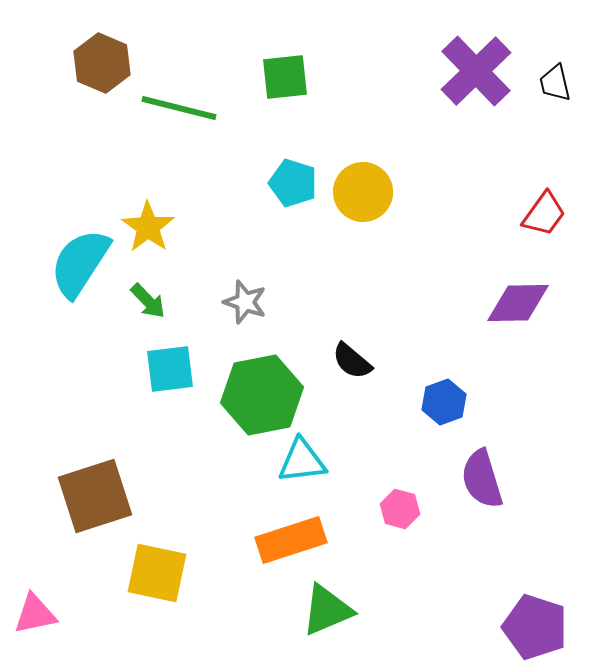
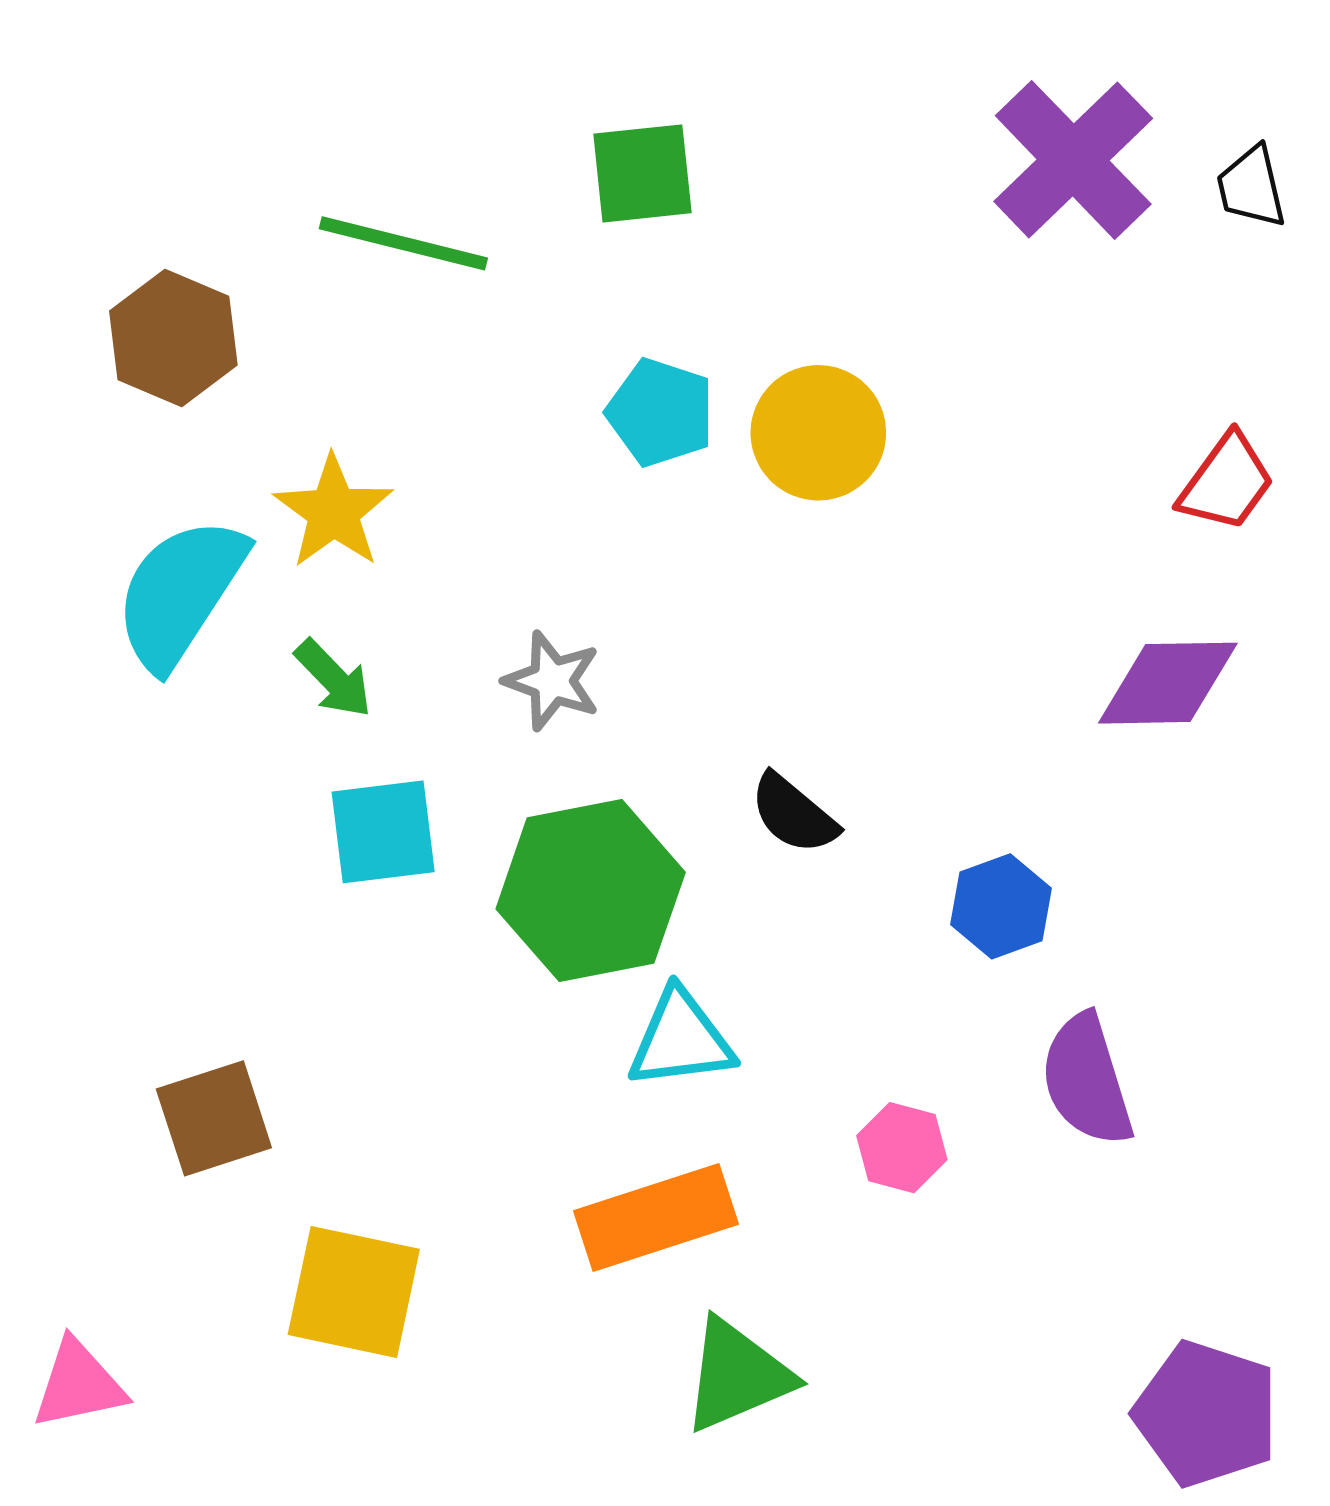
brown hexagon: (102, 63) -> (173, 338), moved
brown square: (95, 496) -> (214, 1118), size x0.7

